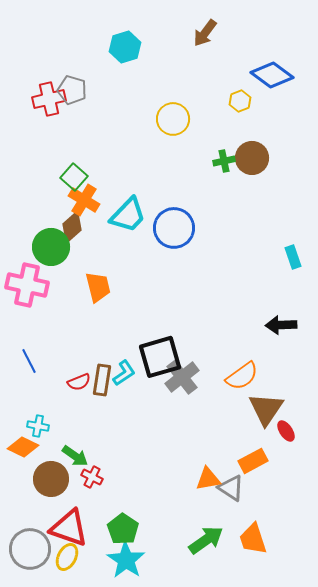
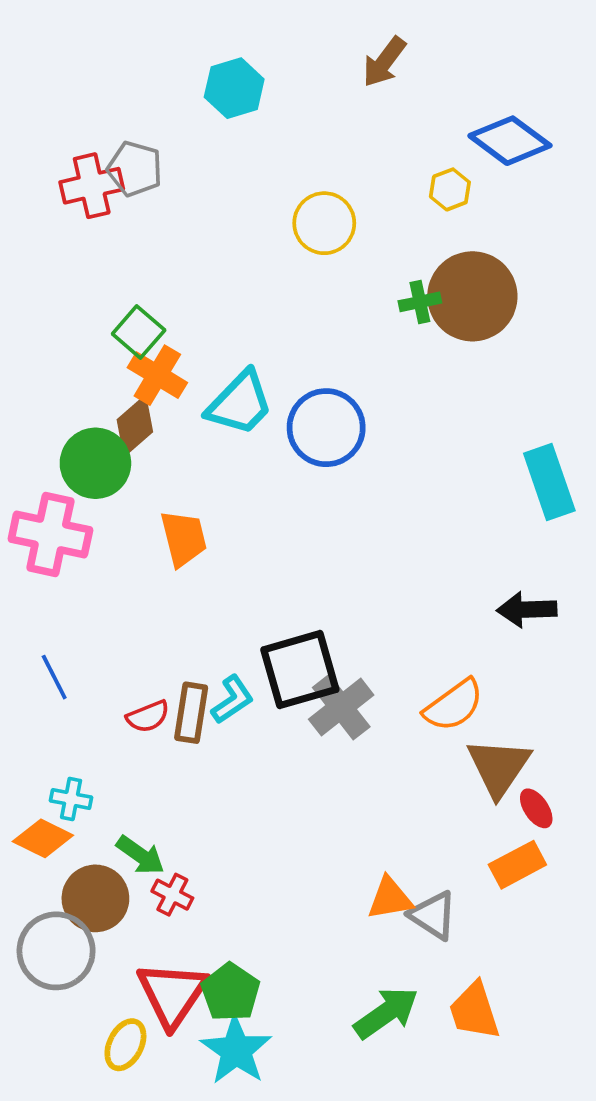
brown circle: (252, 158) -> (472, 296), size x1.4
cyan rectangle: (293, 257) -> (549, 482), size x1.6
orange rectangle: (253, 461) -> (517, 865), moved
red triangle: (69, 528) -> (172, 994), moved, turned 45
gray circle: (30, 549) -> (56, 951), moved

